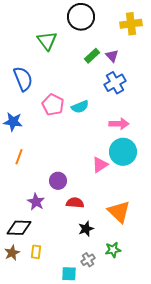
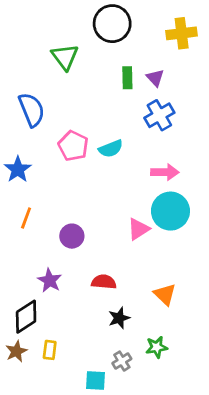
green rectangle: (92, 56) -> (127, 78), turned -49
blue star: (13, 122) -> (18, 169), turned 30
purple circle: (58, 181) -> (72, 236), moved
orange triangle: (119, 212) -> (165, 294), size x0.7
black diamond: (19, 228) -> (26, 317), turned -35

